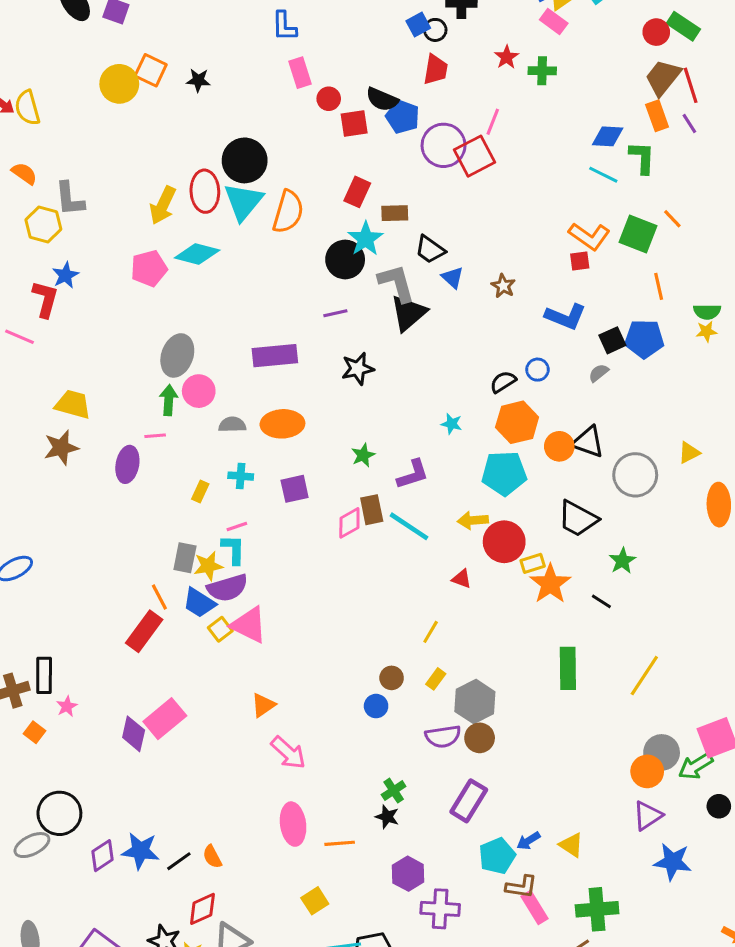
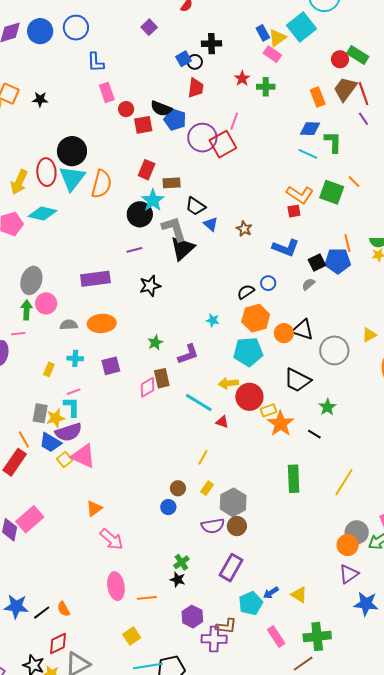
orange rectangle: (657, 116) -> (318, 97), moved
orange line: (659, 286) -> (347, 243), moved
cyan line: (409, 526) -> (199, 403), moved
brown L-shape: (521, 887) -> (226, 626), moved

